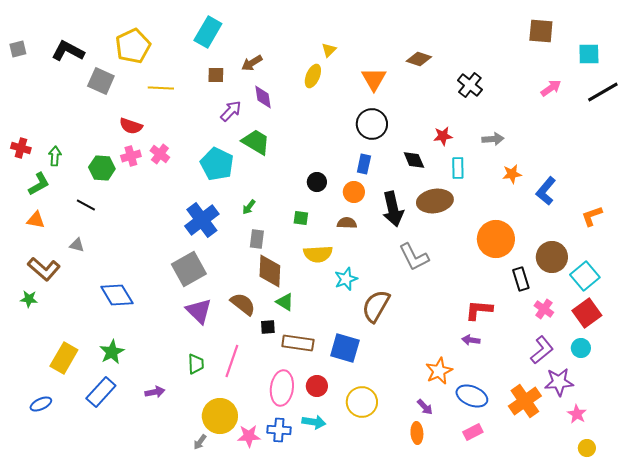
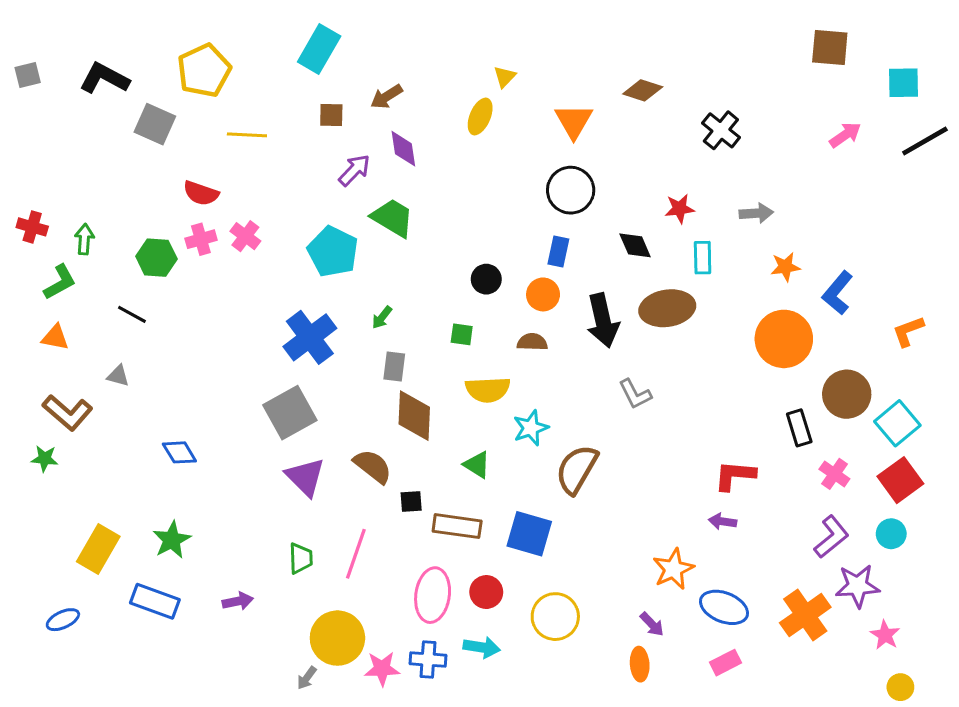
orange circle: (496, 239) -> (784, 339), moved
gray L-shape: (414, 257) -> (635, 394), size x0.7
blue diamond: (117, 295) -> (179, 452), size x0.7
green triangle: (285, 302) -> (477, 465), moved
blue rectangle: (101, 392) -> (155, 601), turned 68

